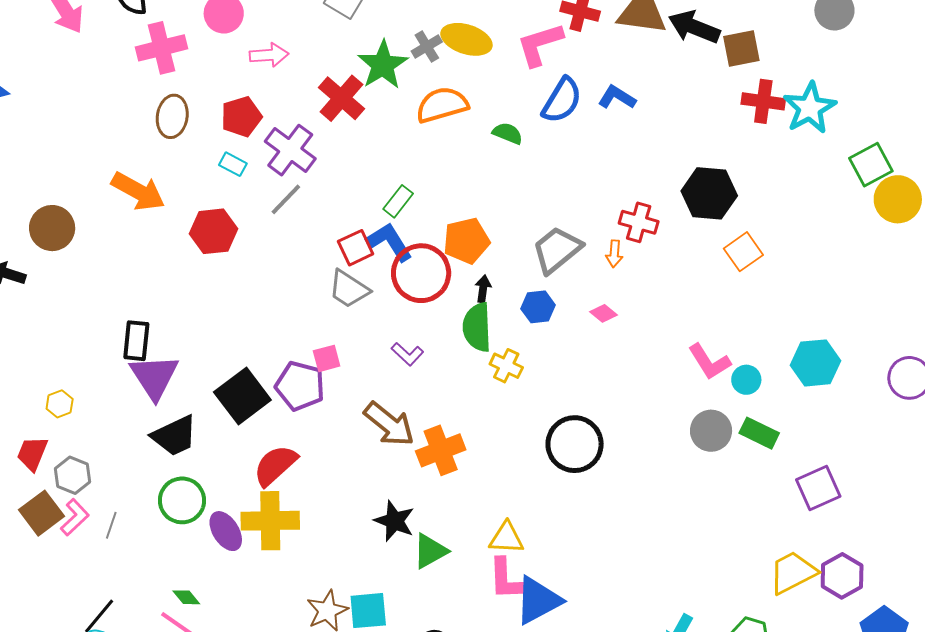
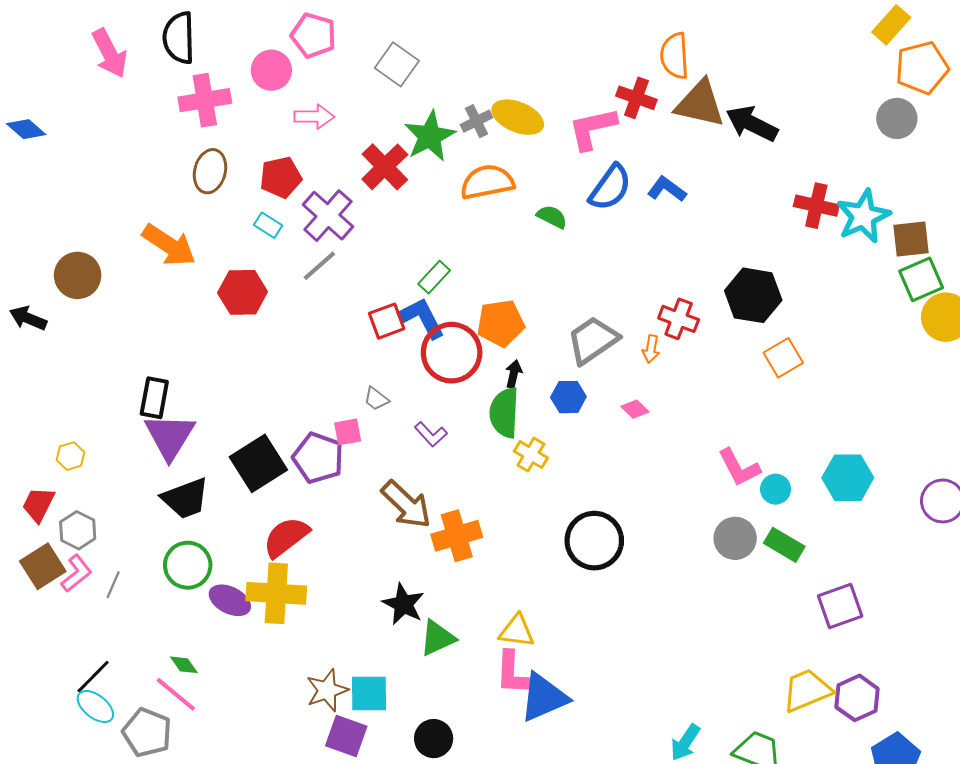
brown square: (741, 49) -> (911, 239), moved
gray trapezoid: (349, 289) -> (376, 399), moved, size x0.6
purple ellipse: (226, 531) -> (230, 600), turned -36

